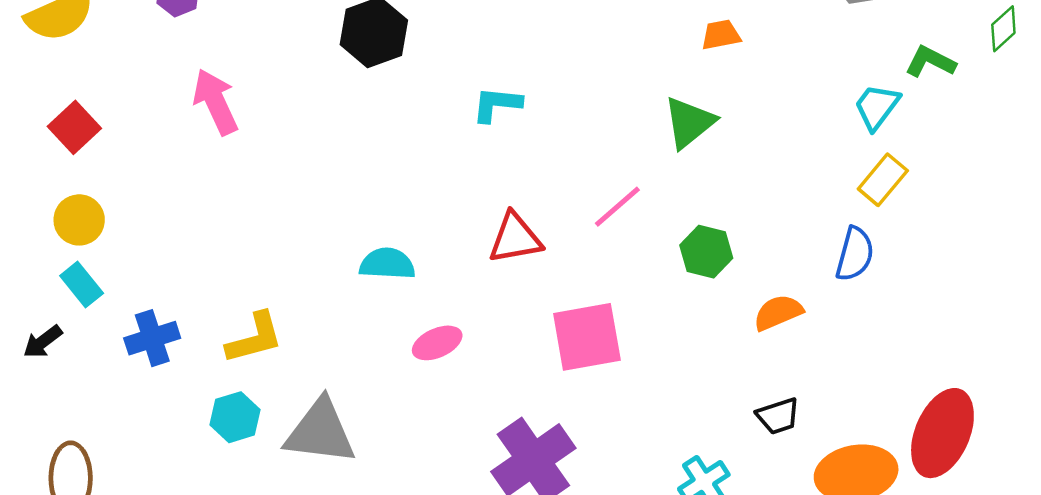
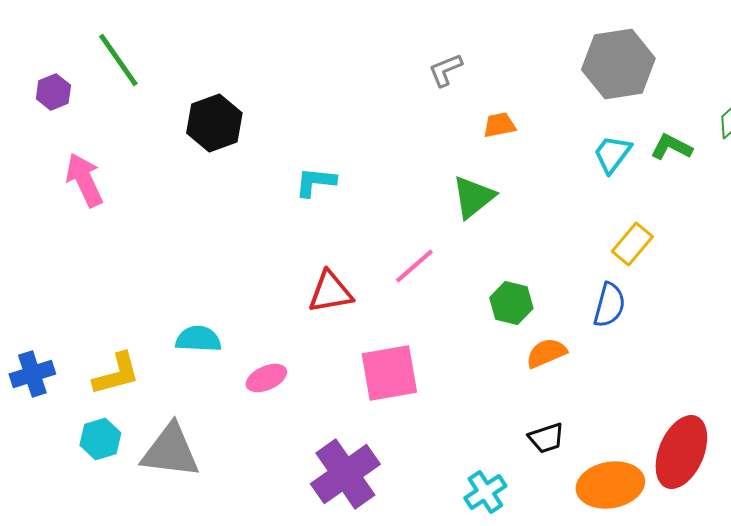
cyan trapezoid: (877, 107) -> (612, 154), moved
green hexagon: (706, 252) -> (511, 303), moved
cyan semicircle: (387, 264) -> (198, 339), moved

